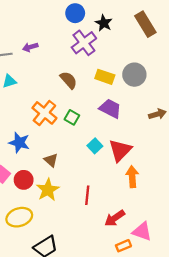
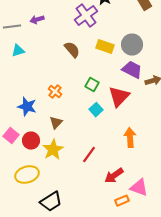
purple trapezoid: (110, 109) -> (132, 70), moved
orange cross: (44, 113) -> (55, 92), moved, size x0.6
green square: (72, 117) -> (92, 85), moved
red triangle: (120, 150) -> (119, 97), moved
brown triangle: (51, 160) -> (56, 123), turned 32
red line: (87, 195) -> (89, 155), turned 30

